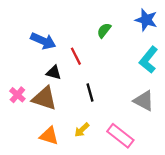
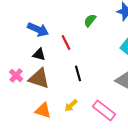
black triangle: (54, 73) -> (39, 54), moved

